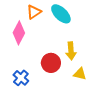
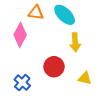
orange triangle: (34, 12) -> (36, 13), turned 42
yellow arrow: (71, 51) -> (75, 42), moved

